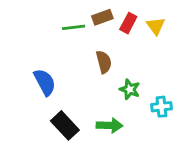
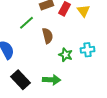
green line: (74, 27) -> (27, 23), moved, turned -35
cyan cross: (161, 107) -> (88, 50), moved

